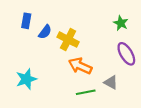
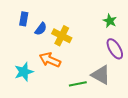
orange arrow: (80, 66) -> (50, 60), moved
gray triangle: (111, 82) -> (101, 75), size x1.5

